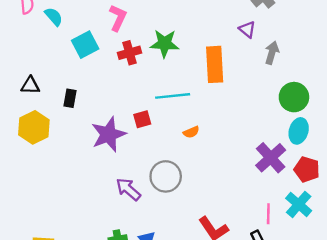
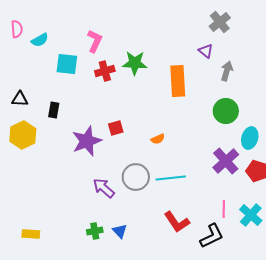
cyan semicircle: (54, 17) -> (40, 40), turned 102
cyan square: (85, 45) -> (67, 64), turned 35
cyan line: (173, 96) -> (171, 178), moved
green circle: (294, 97) -> (226, 111), moved
cyan cross: (299, 204) -> (251, 215), moved

